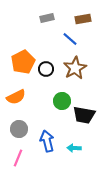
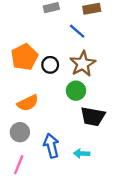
orange semicircle: (16, 97) -> (28, 103), moved
green circle: (62, 101) -> (76, 91), moved

